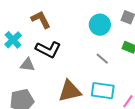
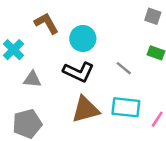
cyan circle: (100, 25) -> (83, 38), moved
black L-shape: (48, 49) -> (78, 72), moved

